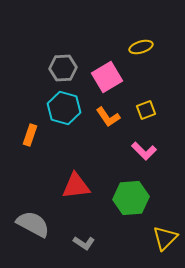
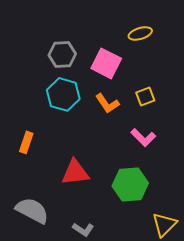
pink square: (107, 77) -> (106, 63), turned -32
orange rectangle: (30, 135) -> (26, 142), moved

